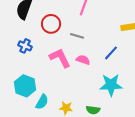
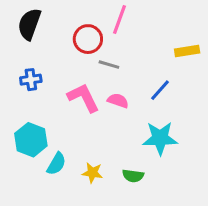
red circle: (51, 24) -> (88, 39), moved
blue cross: (25, 46) -> (31, 80), turned -32

